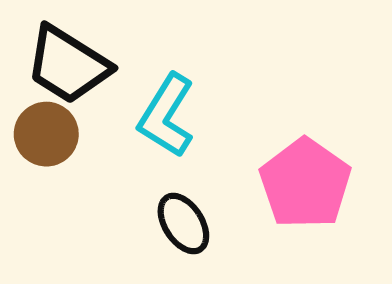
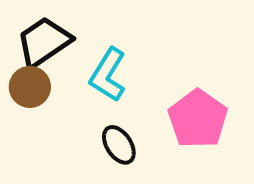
black trapezoid: (68, 65) -> (44, 42), turned 114

